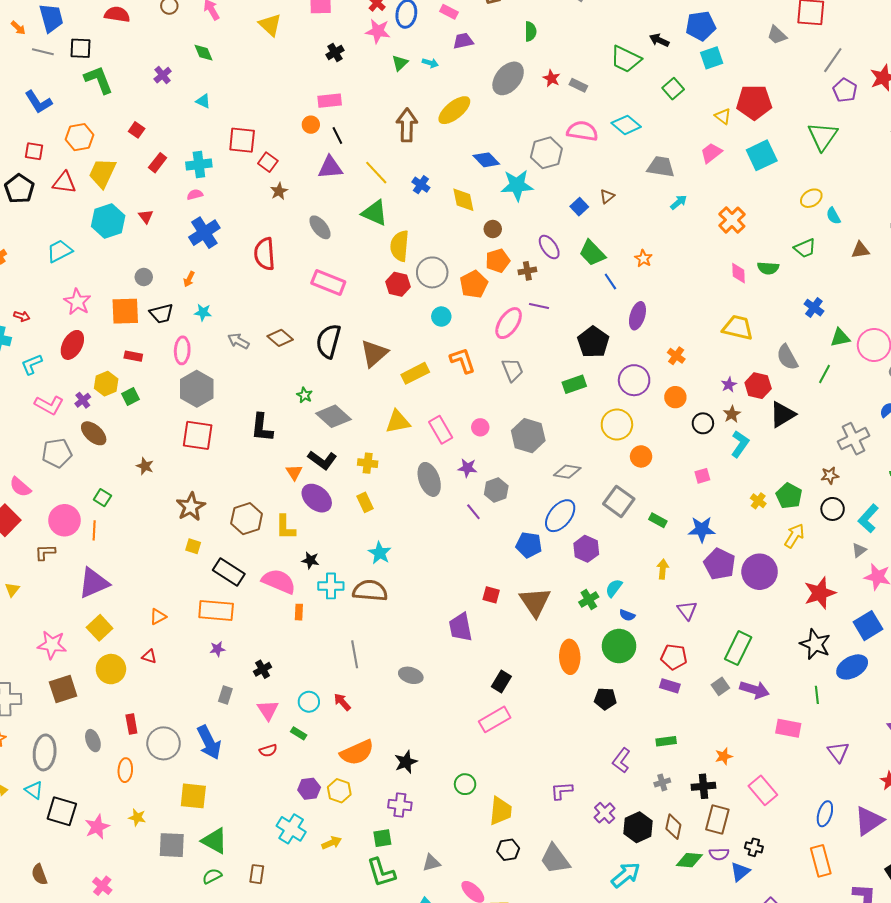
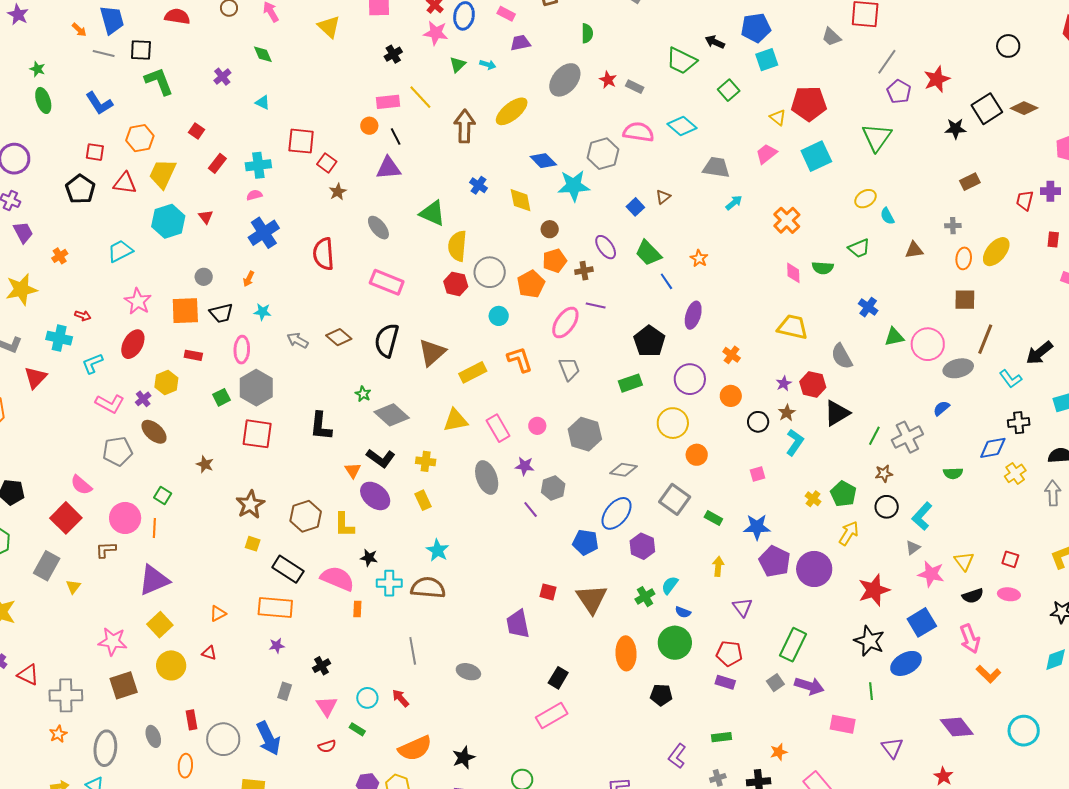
yellow line: (376, 173) -> (420, 97), moved
green line: (825, 374) -> (874, 436), moved
green square: (131, 396) -> (221, 397), moved

